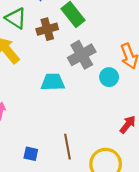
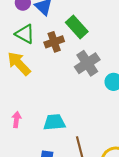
cyan trapezoid: (53, 82) -> (54, 122), moved

